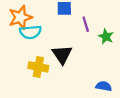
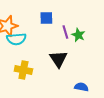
green star: (106, 37) -> (78, 35), moved
black triangle: (62, 55) -> (58, 59), moved

